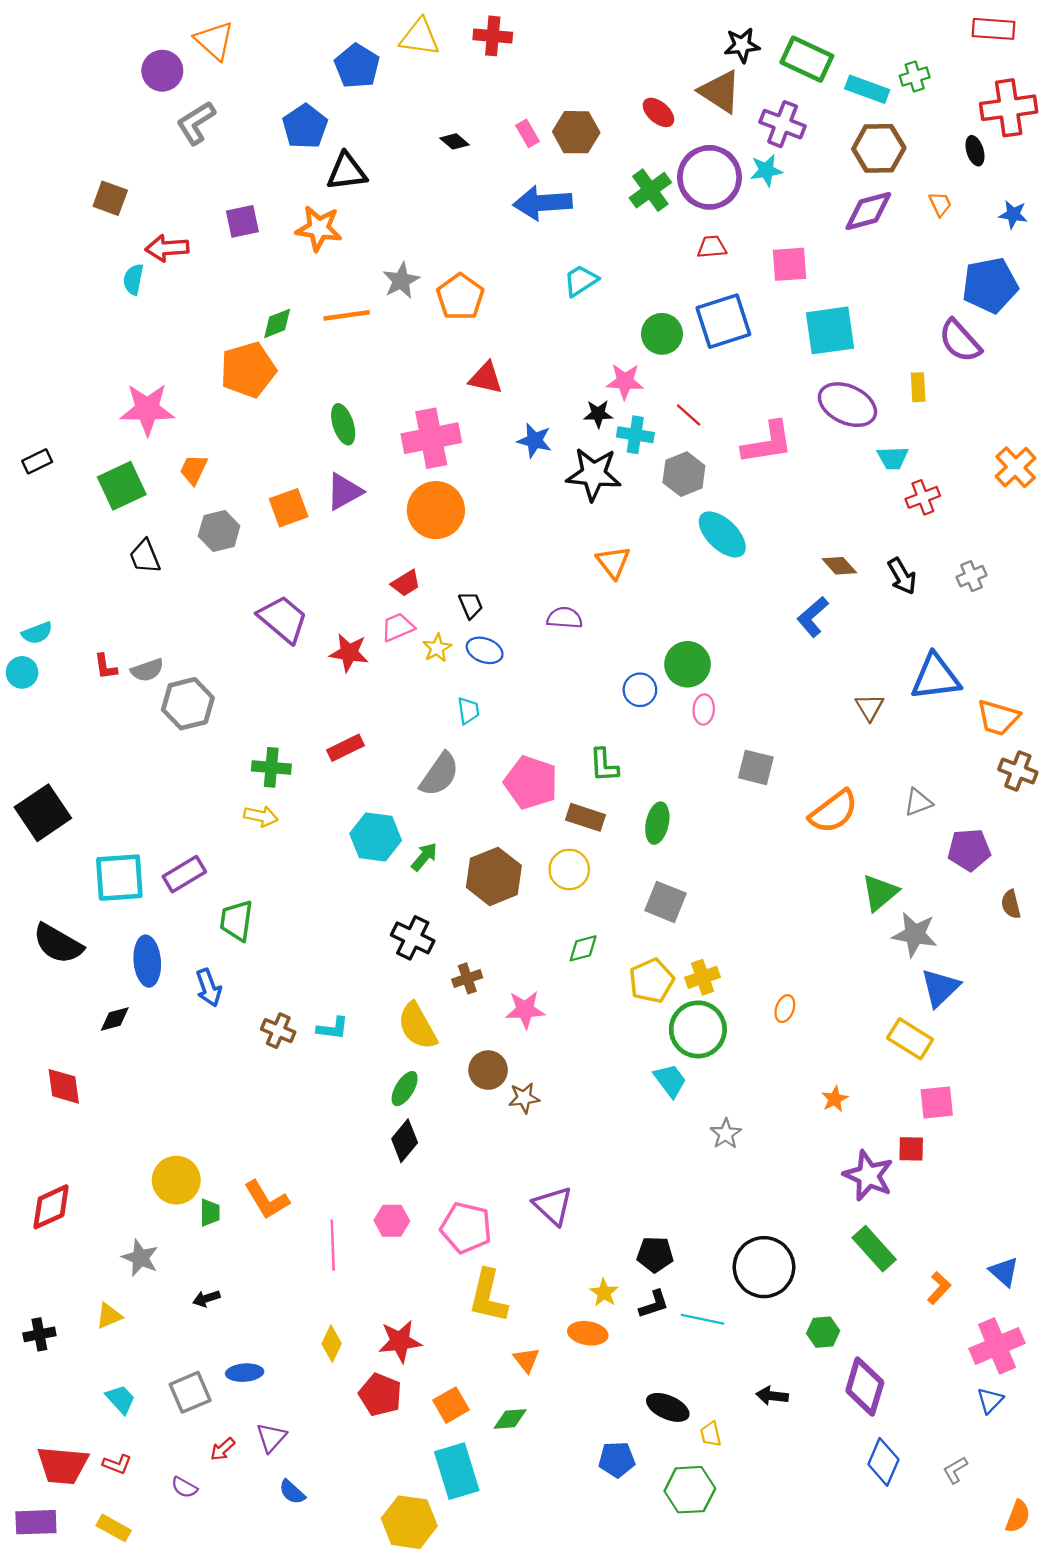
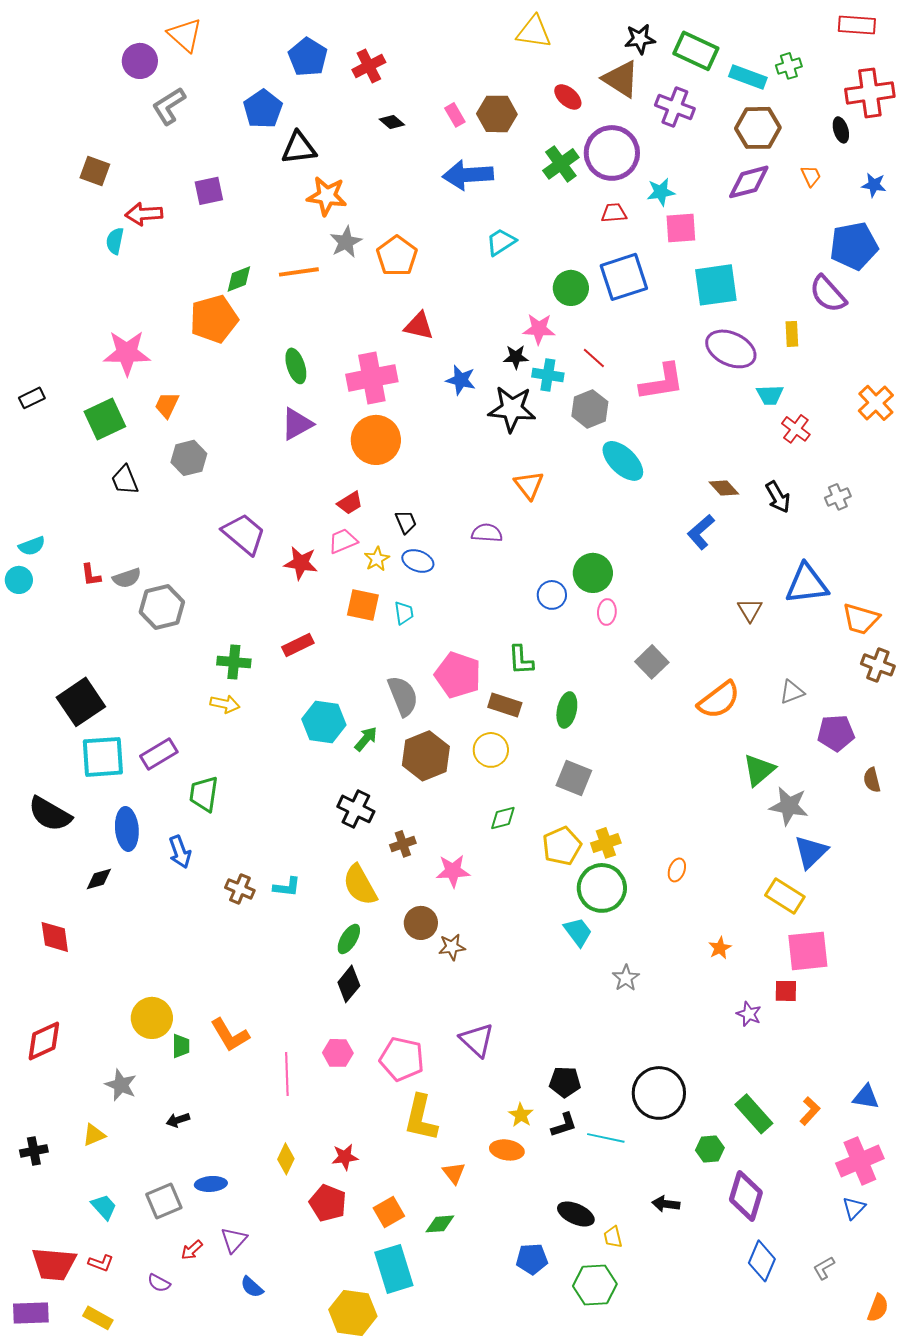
red cross: (493, 36) -> (369, 66), moved, turned -32
yellow triangle: (420, 37) -> (534, 32), moved
cyan star: (766, 170) -> (661, 192), moved
orange star: (319, 228) -> (327, 196), moved
red cross: (923, 497) -> (796, 429), turned -32
orange square: (289, 508) -> (363, 605), moved, turned 32
gray square: (756, 767) -> (652, 662), turned 32
gray semicircle: (439, 774) -> (403, 696), moved, turned -57
black square: (43, 813) -> (81, 702), moved
pink square: (937, 1102) -> (808, 951), size x1.4
purple star: (868, 1176) -> (749, 1014), size x0.6
green rectangle: (874, 1249) -> (754, 1114), moved
blue triangle: (1004, 1272) -> (866, 1097), turned -32
red star: (400, 1341) -> (345, 1157), size x0.7

